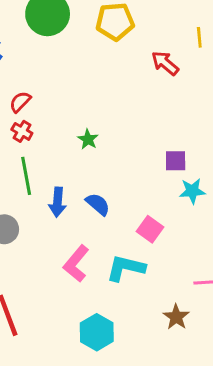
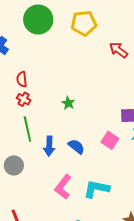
red semicircle: (20, 102) -> (22, 79), turned -49
pink square: (150, 229) -> (110, 140), moved

